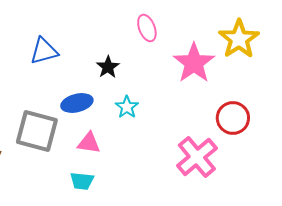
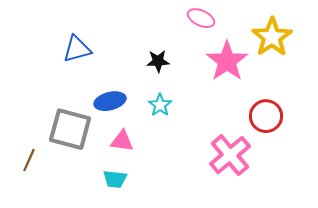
pink ellipse: (147, 28) -> (201, 18), moved, turned -44
black star: (108, 67) -> (158, 61), moved, turned 30

